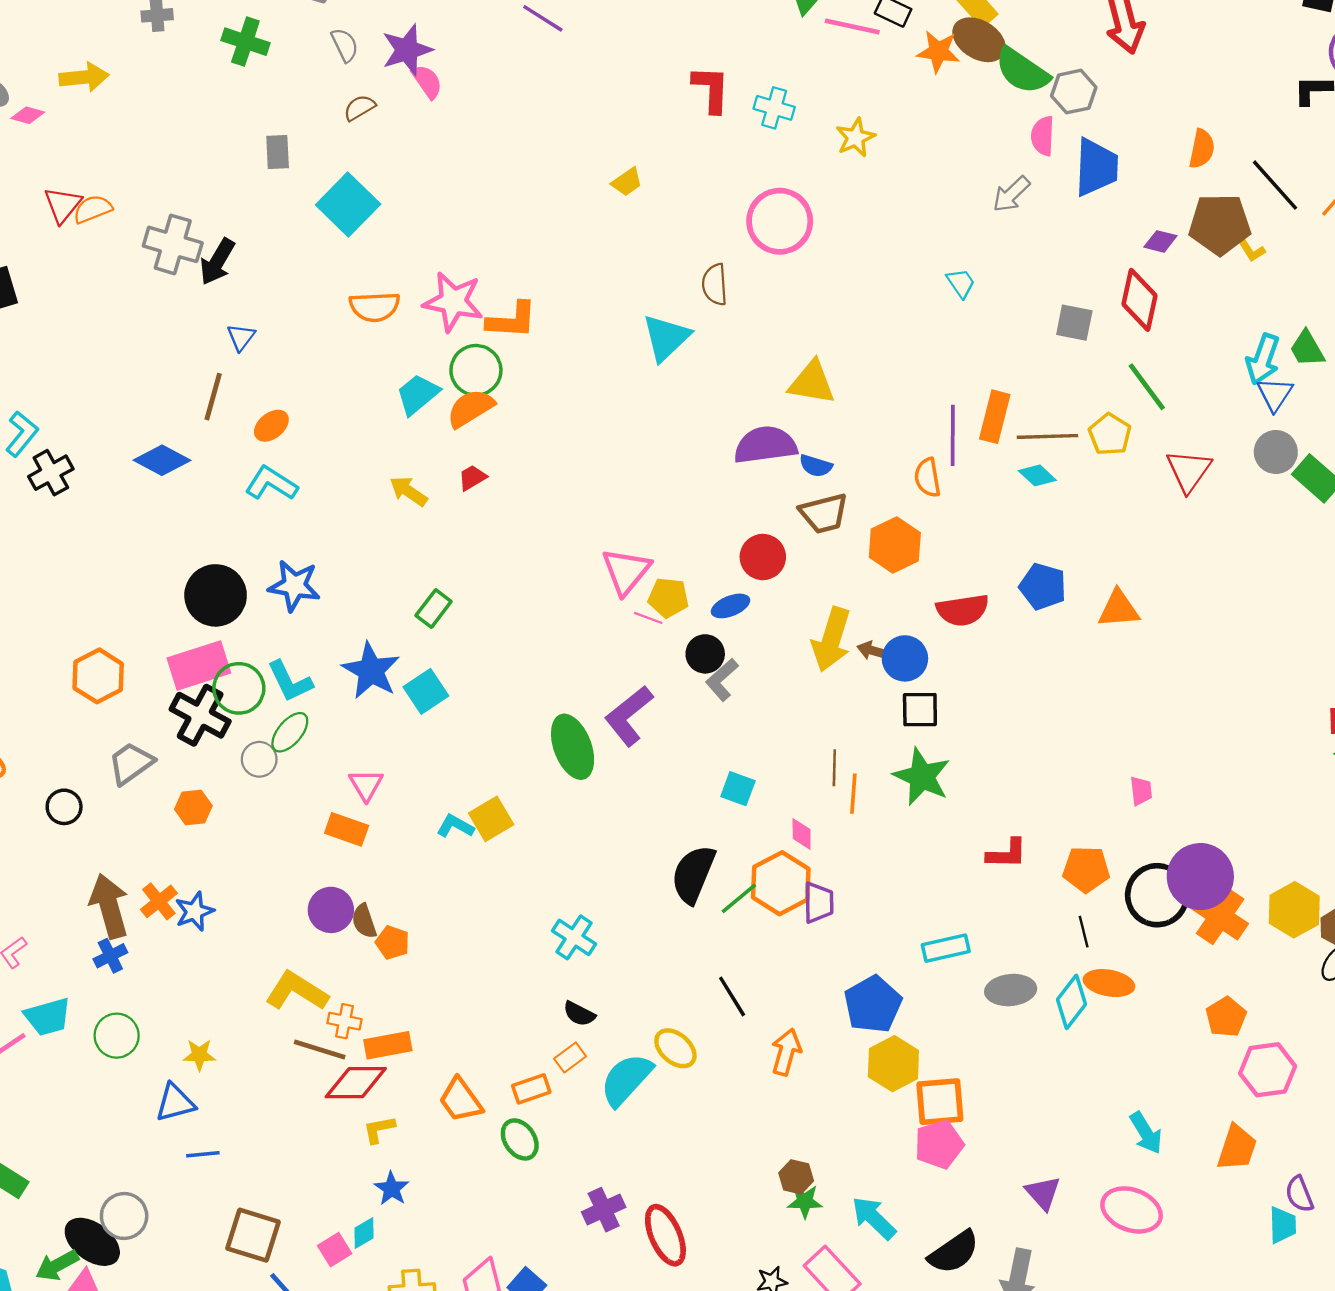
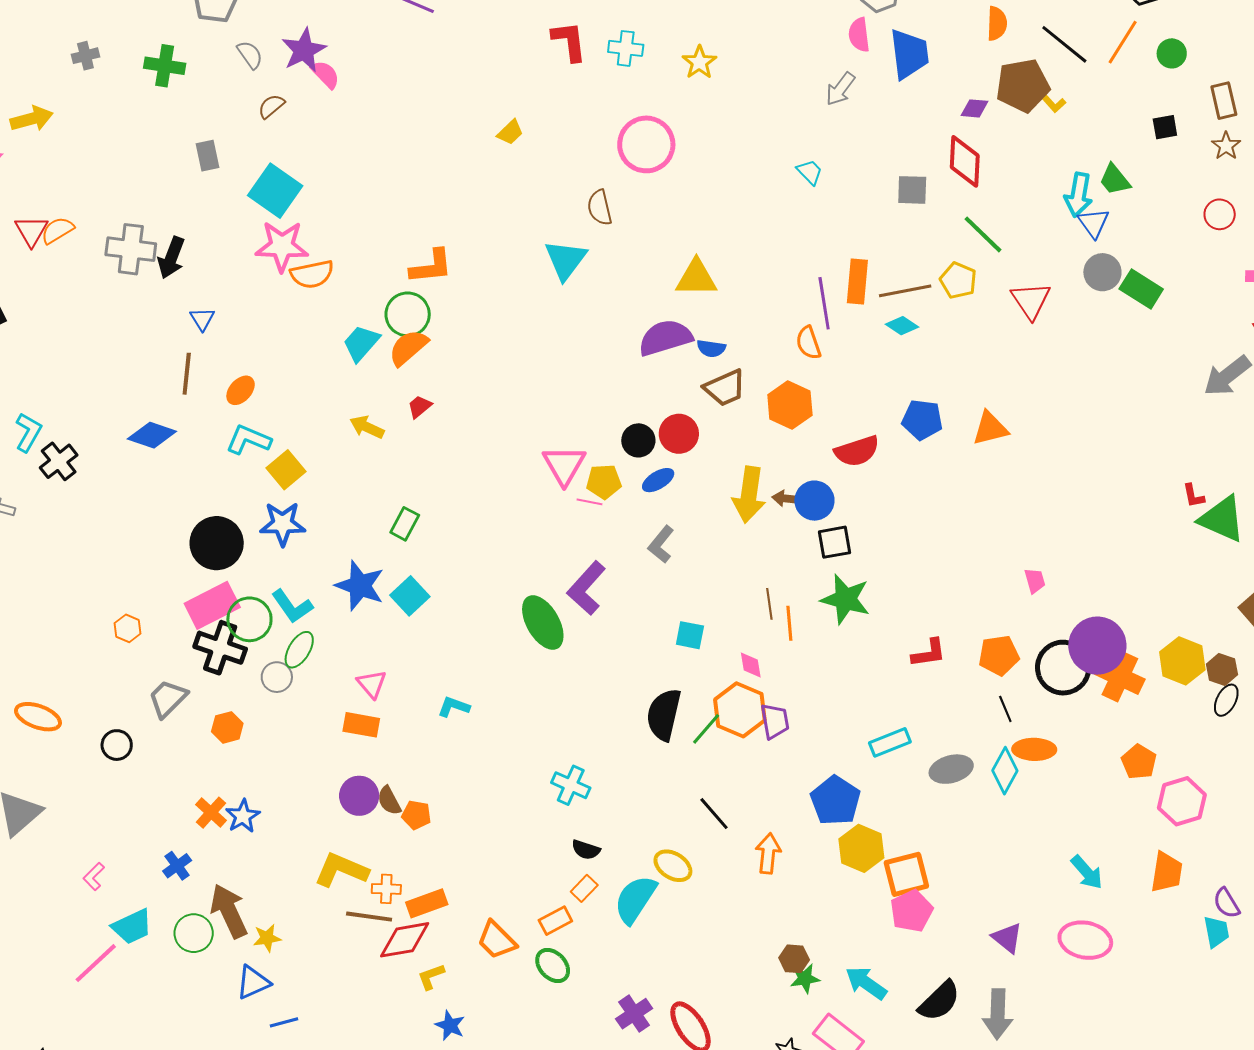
pink star: (453, 302) -> (282, 246), moved
black circle: (705, 654) -> (638, 440), moved
orange hexagon: (98, 676) -> (128, 628), size x0.6
yellow square: (491, 819) -> (286, 470), moved
brown arrow: (109, 906) -> (229, 911), moved

